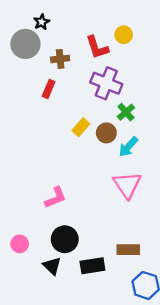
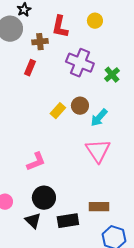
red L-shape: (97, 47) -> (60, 27), moved, turned 30
green cross: (126, 112) -> (112, 75), moved
yellow rectangle: (81, 127) -> (58, 111), moved

